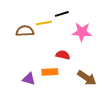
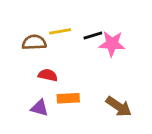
black line: (62, 14) -> (93, 36), moved
red semicircle: (63, 55) -> (48, 75), moved

